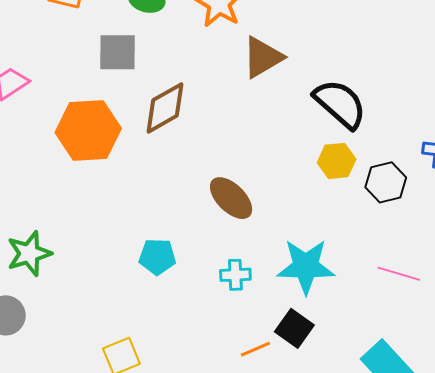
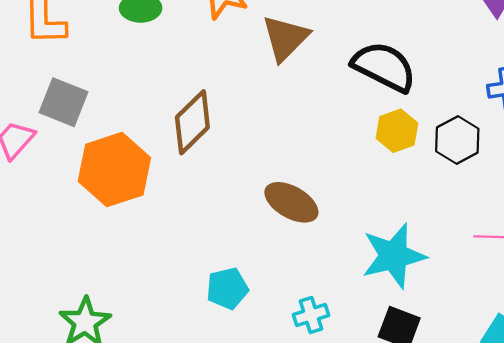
gray square: (118, 52) -> (63, 102), moved, turned 36
cyan cross: (235, 275) -> (311, 315), moved

